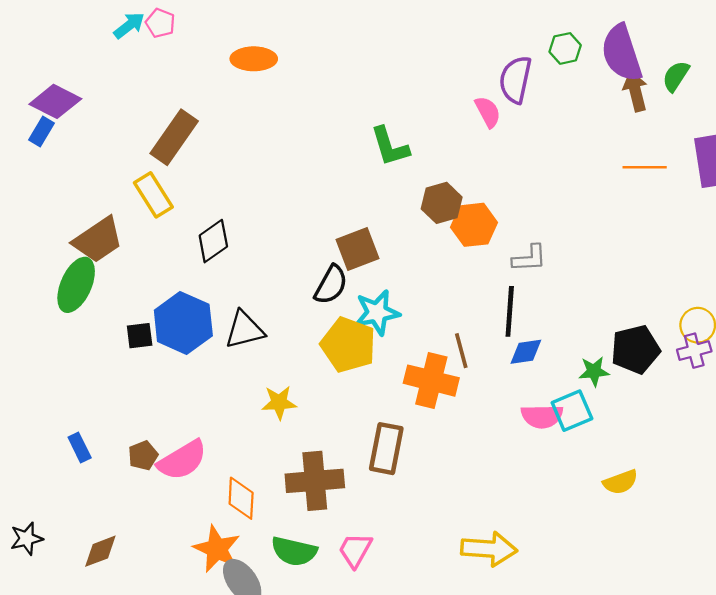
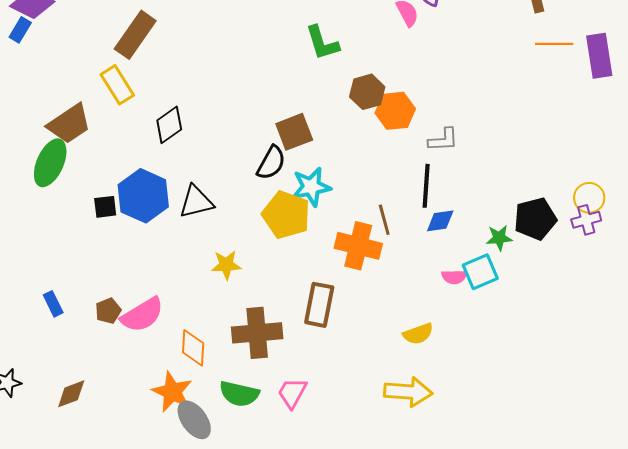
orange line: (645, 167) -> (554, 44), moved
pink semicircle: (542, 416) -> (454, 277), size x0.7
yellow semicircle: (620, 482) -> (418, 334), moved

